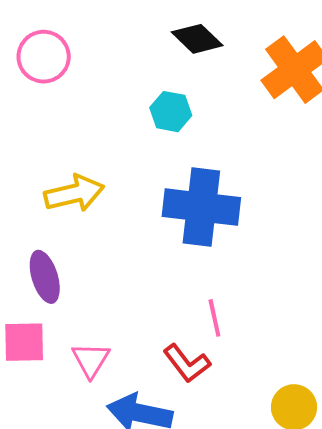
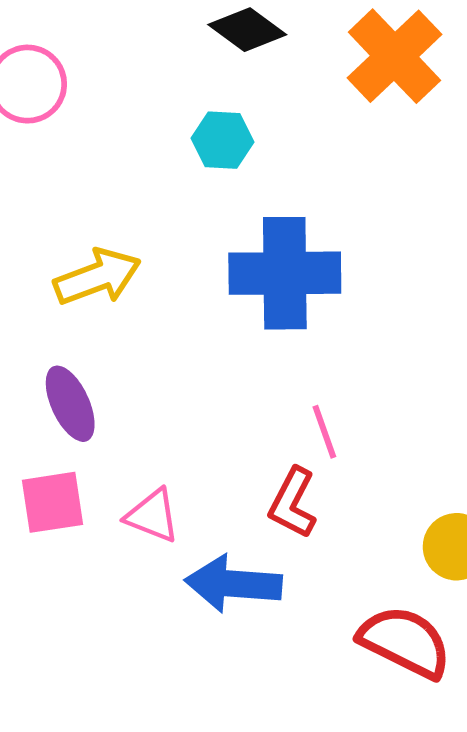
pink triangle: (91, 360) -> (152, 516), turned -33
red L-shape: (187, 363) -> (293, 503), turned 72

